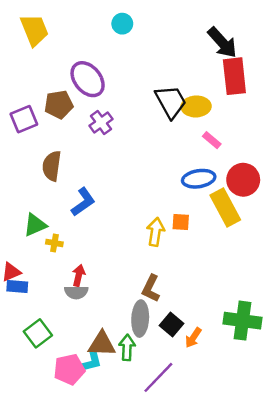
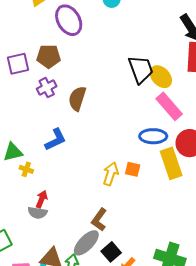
purple ellipse: (88, 79) -> (69, 20), moved
yellow ellipse: (196, 106) -> (161, 77), turned 40
purple cross: (101, 122) -> (47, 88), moved
pink rectangle: (212, 140) -> (169, 106), size x1.8
brown semicircle: (52, 166) -> (77, 99), moved
gray ellipse: (140, 319) -> (86, 243), turned 32

